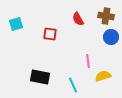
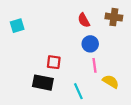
red square: (50, 34) -> (54, 62), moved
blue circle: (111, 37) -> (90, 44), moved
yellow semicircle: (103, 76) -> (111, 82), turned 49

